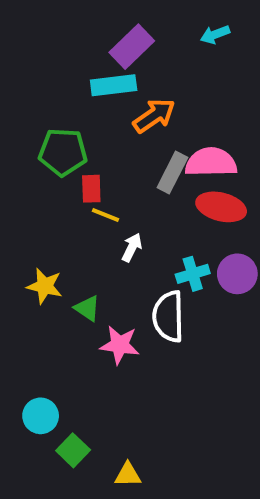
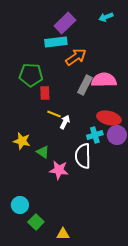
red ellipse: (221, 207) -> (109, 118), moved
yellow line: (105, 215) -> (54, 114), moved

